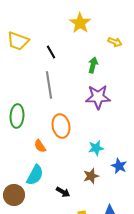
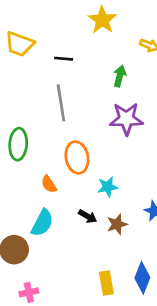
black line: (51, 52) -> (64, 59), turned -56
cyan star: (96, 148) -> (108, 187), moved
black arrow: (63, 192) -> (88, 216), moved

